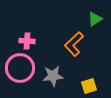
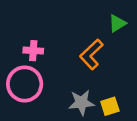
gray star: (53, 76) -> (81, 103), moved

